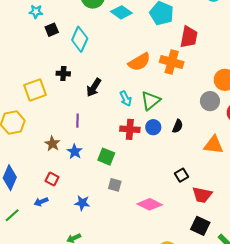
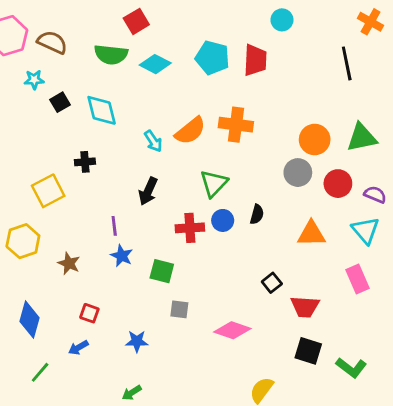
red trapezoid: (189, 37) -> (255, 60), moved
cyan diamond: (80, 39) -> (102, 110), turned -30
black arrow: (94, 87) -> (148, 191), moved
cyan arrow: (126, 99) -> (153, 141), moved
brown star: (52, 144) -> (69, 263), moved
blue star: (75, 152) -> (122, 256), moved

